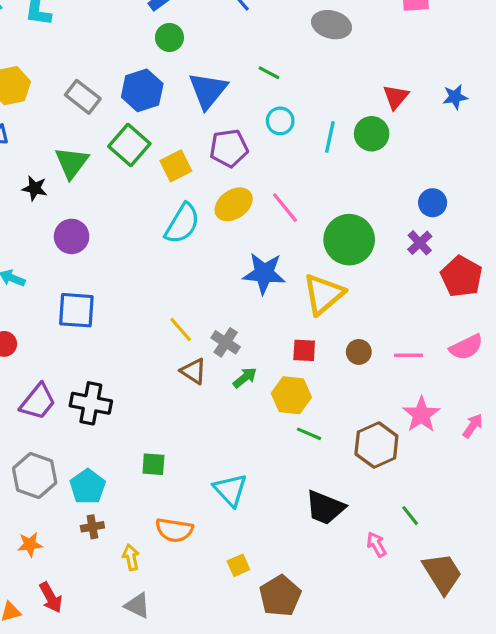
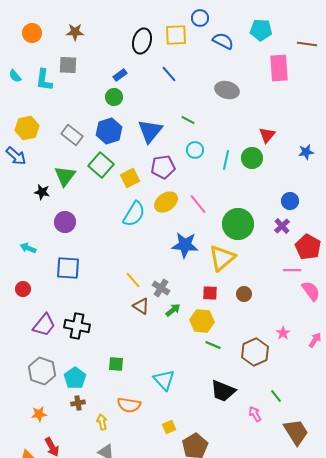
green circle: (169, 37) -> (114, 97), moved
blue star: (455, 97) -> (306, 152), moved
pink semicircle: (466, 347) -> (311, 291), turned -100
pink line: (409, 355) -> (292, 270), moved
pink star: (421, 415) -> (283, 333), size x0.6

